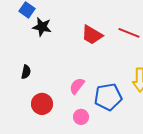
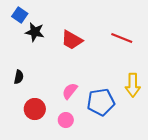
red trapezoid: (92, 35) -> (72, 40), moved
pink circle: (81, 117) -> (66, 120), moved

